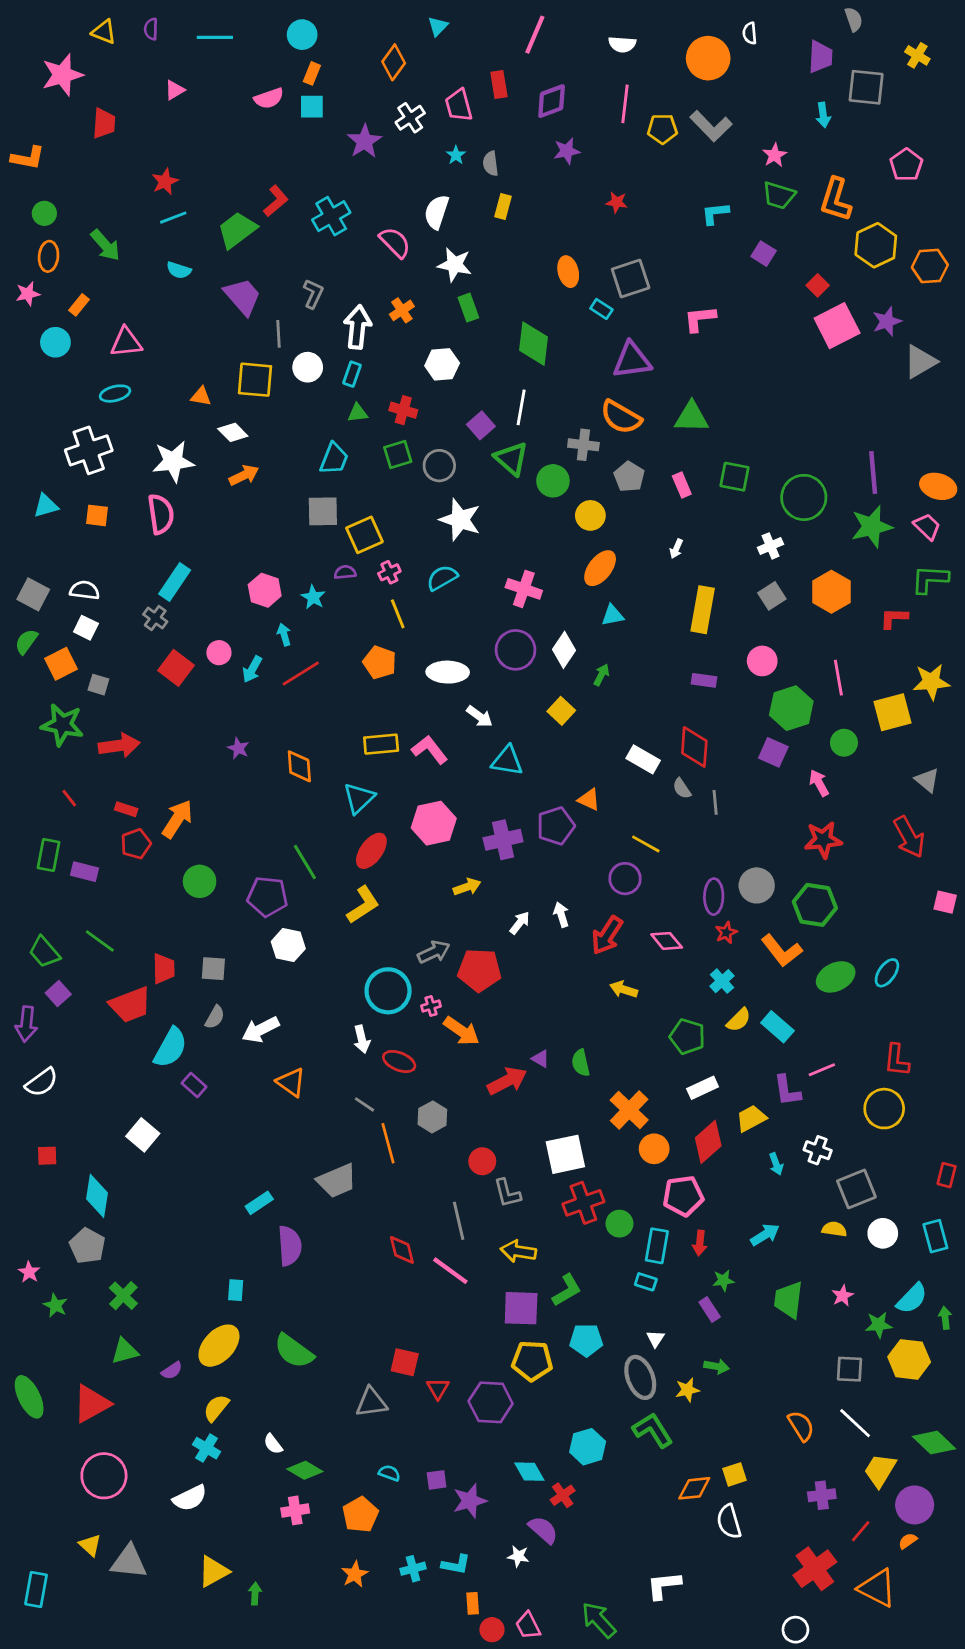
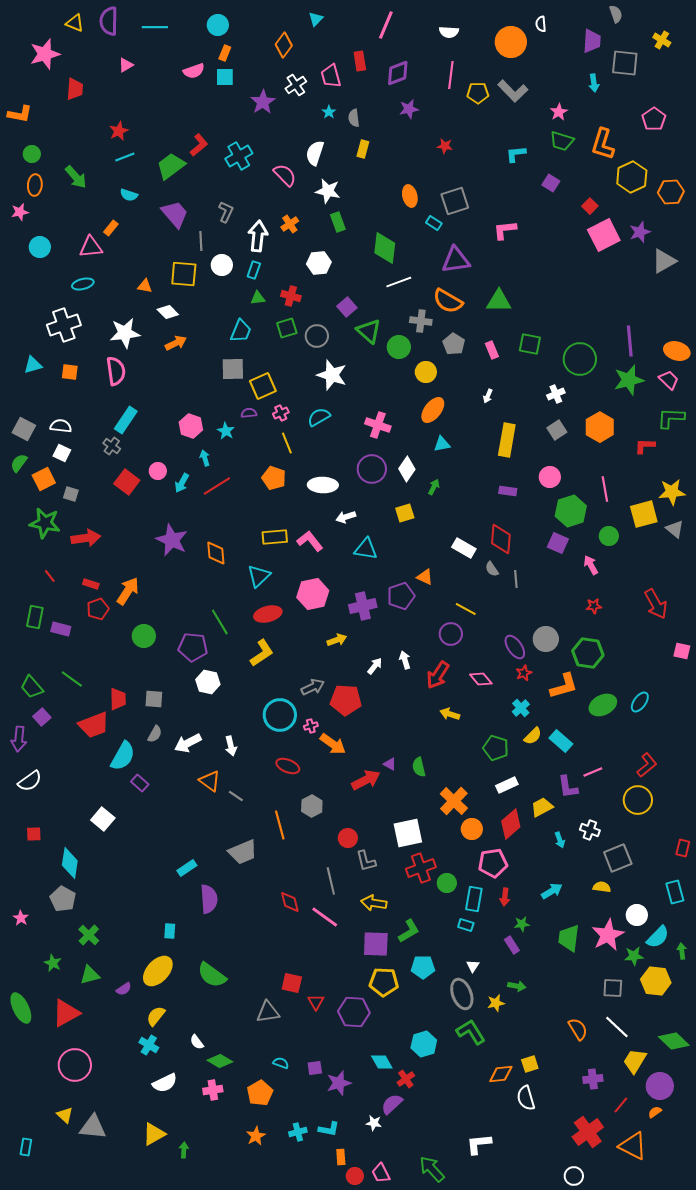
purple semicircle: (151, 29) -> (109, 21), size x1.8
orange rectangle: (79, 305) -> (111, 228), moved
white line: (521, 407) -> (399, 282), moved, turned 60
yellow square: (561, 711) -> (405, 513), turned 30
white arrow: (479, 716) -> (346, 517), turned 126
purple star: (238, 748) -> (172, 540), size x2.0
gray triangle: (927, 780) -> (675, 529), moved
red star: (823, 840) -> (594, 606), size x0.6
red ellipse: (371, 851) -> (268, 614), turned 40
purple ellipse: (714, 897) -> (515, 647), turned -35
orange L-shape: (782, 951) -> (564, 686), turned -68
white arrow: (362, 1039) -> (231, 746), moved
red L-shape: (897, 1060) -> (647, 765), turned -135
gray line: (364, 1104) -> (236, 796), moved
white circle: (883, 1233) -> (637, 915), moved
pink star: (843, 1296) -> (608, 935), size x2.0
green star: (55, 1305) -> (53, 963), moved
white semicircle: (190, 1498) -> (165, 1083), moved
purple semicircle: (543, 1530) -> (392, 1104), turned -85
cyan rectangle: (36, 1589) -> (26, 1147), size x0.7

